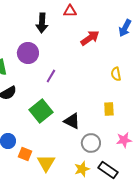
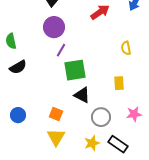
purple circle: (28, 53) -> (54, 27), moved
green square: (41, 111) -> (75, 70), moved, turned 30
orange square: (25, 154) -> (56, 114), moved

